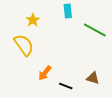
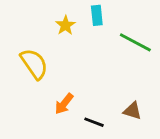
yellow star: (33, 20) -> (66, 25), moved

